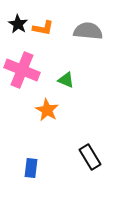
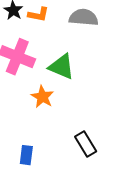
green triangle: (66, 80) -> (61, 67), size x1.6

